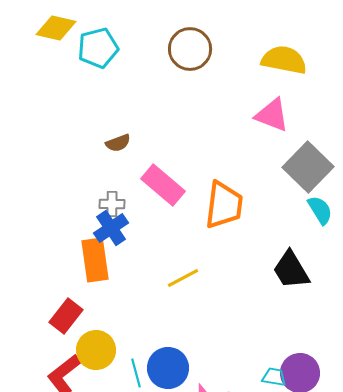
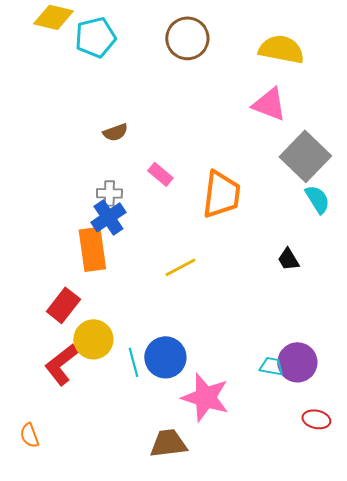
pink rectangle: (163, 185) -> (160, 174), size x0.6
black trapezoid: (291, 270) -> (288, 259), size x0.6

